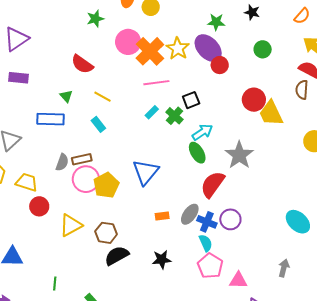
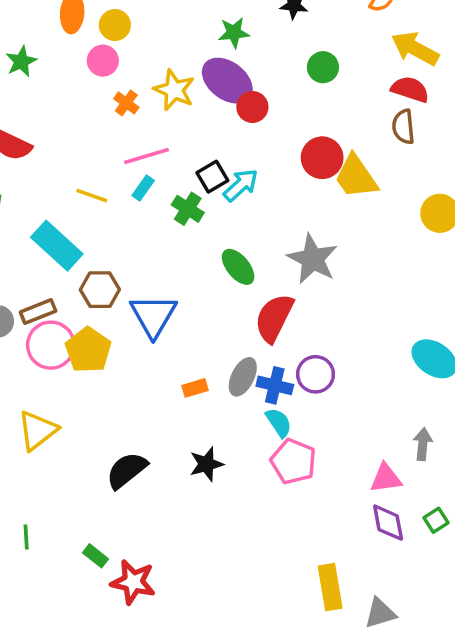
pink circle: (128, 42) -> (103, 61), moved, size x0.7
orange cross: (150, 51) -> (126, 103), size x0.5
yellow line: (103, 97) -> (92, 196), moved
cyan rectangle: (152, 112) -> (143, 188), moved
cyan rectangle: (98, 124) -> (57, 246), size x1.8
cyan arrow: (202, 132) -> (241, 185), moved
brown hexagon: (106, 233) -> (100, 290), moved
pink triangle: (238, 280) -> (386, 478), moved

